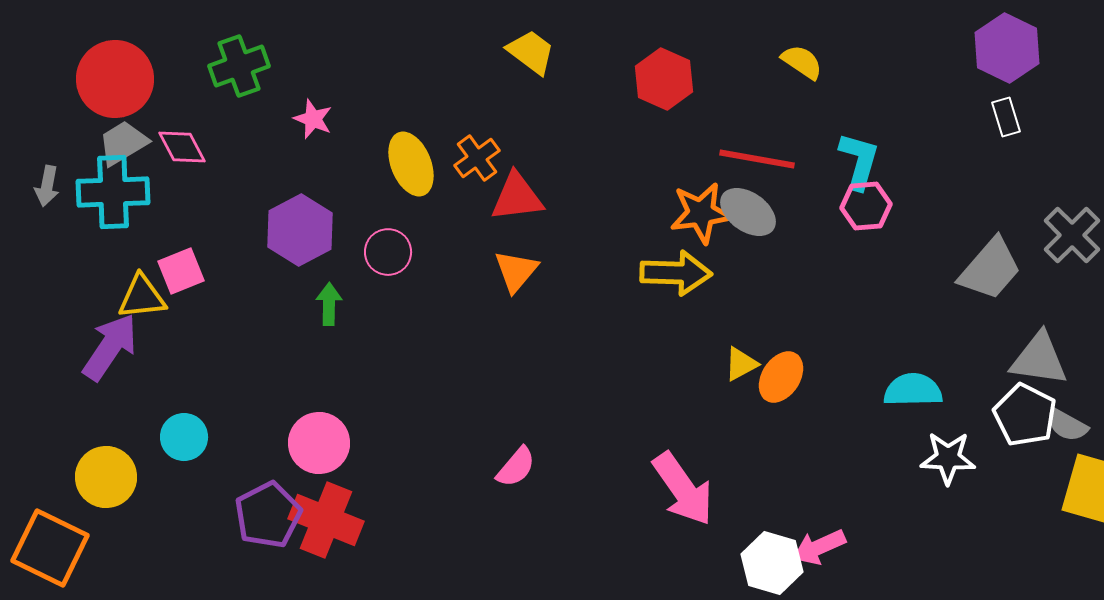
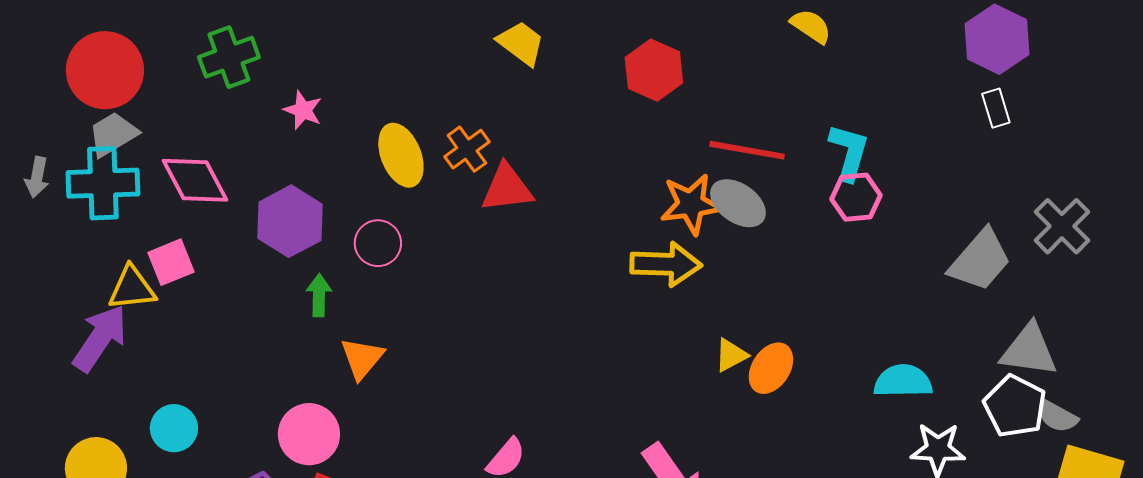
yellow semicircle: (802, 62) -> (811, 26), moved
pink diamond: (182, 147) -> (195, 180), moved, size x1.4
orange triangle: (516, 271) -> (362, 358), moved

